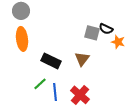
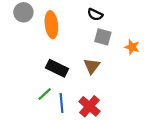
black semicircle: (106, 29) -> (95, 15), moved
orange ellipse: (22, 39) -> (51, 25), moved

